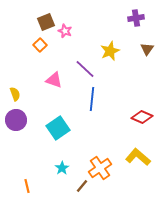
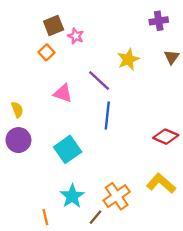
cyan star: (62, 168) -> (72, 196), size x1.5
orange line: (27, 186) -> (45, 217), moved

